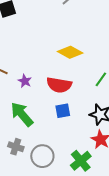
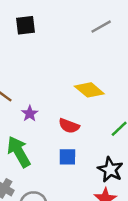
red semicircle: (59, 85) -> (69, 126), size x0.7

